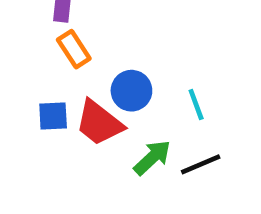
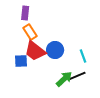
red trapezoid: (99, 123) -> (35, 51), moved
black line: (201, 164) -> (77, 76), moved

